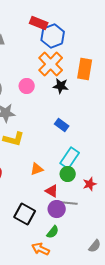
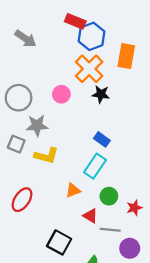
orange rectangle: (85, 69) -> (126, 56), moved
cyan rectangle: (70, 158) -> (95, 166), moved
purple circle: (57, 209) -> (130, 248), moved

